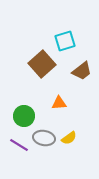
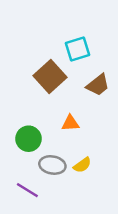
purple line: (19, 145) -> (27, 190), moved

